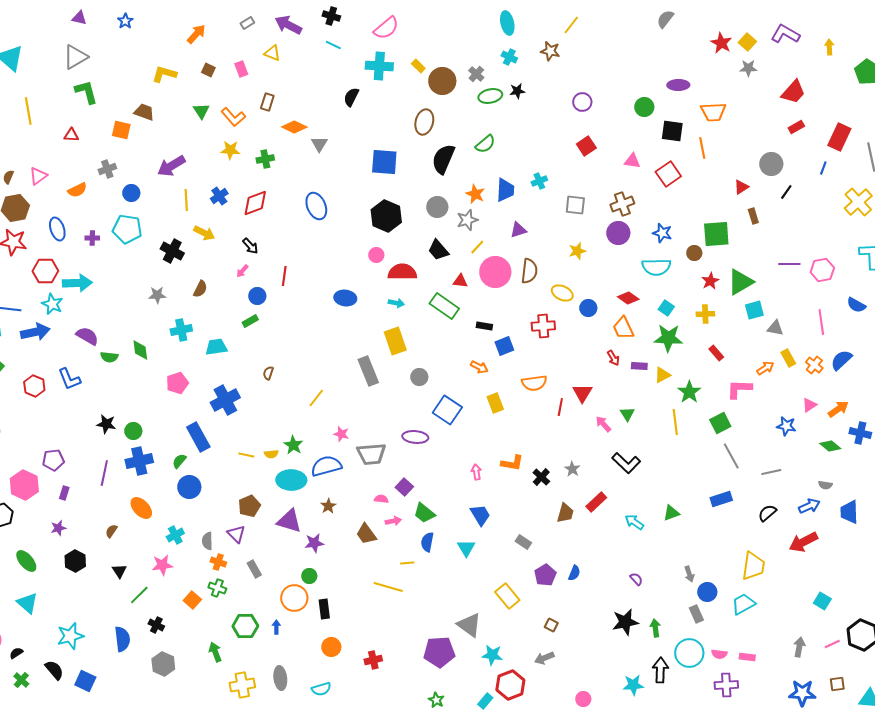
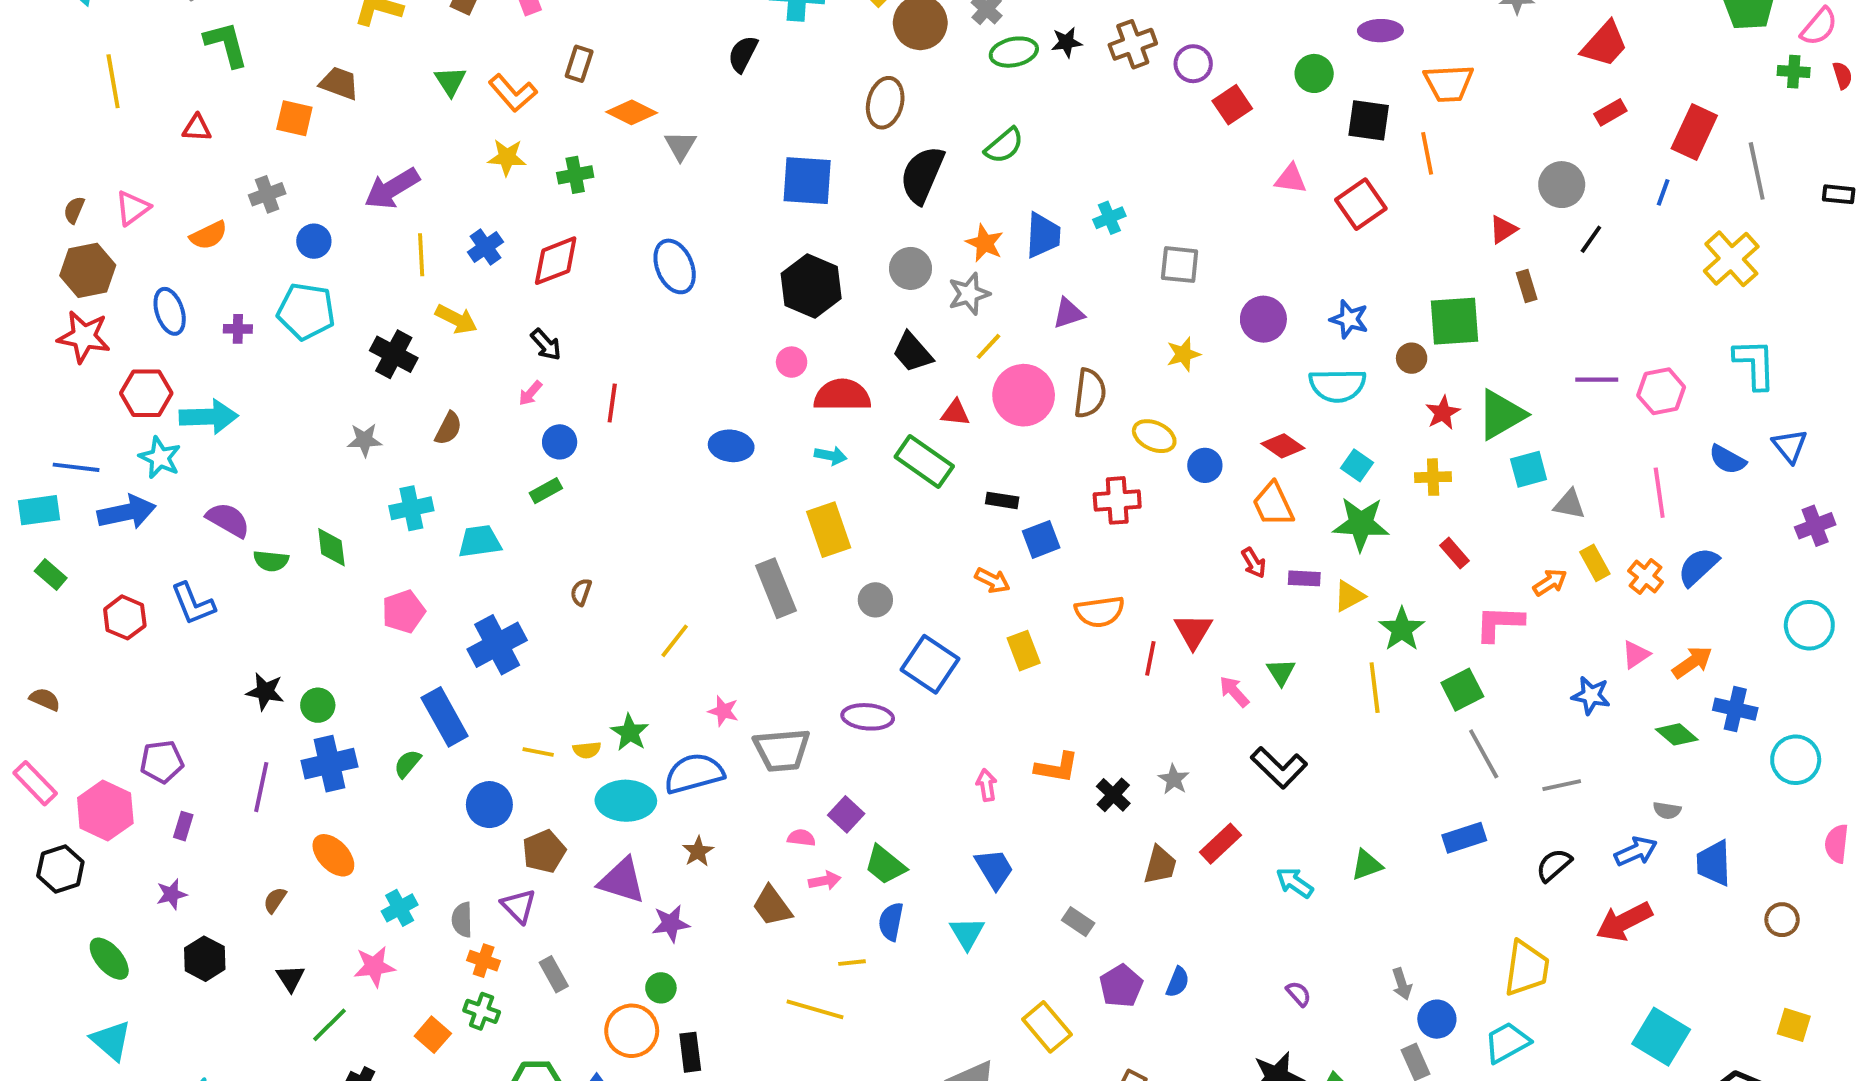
red square: (586, 146) -> (1232, 105), moved
brown cross: (622, 204) -> (1133, 44), moved
blue circle: (189, 487) -> (489, 805), moved
cyan square: (822, 601) -> (1661, 1037), size x1.6

